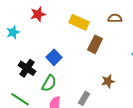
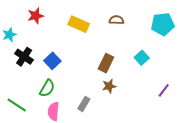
brown rectangle: (95, 44) -> (106, 63), moved
black cross: (27, 68) -> (24, 57), moved

